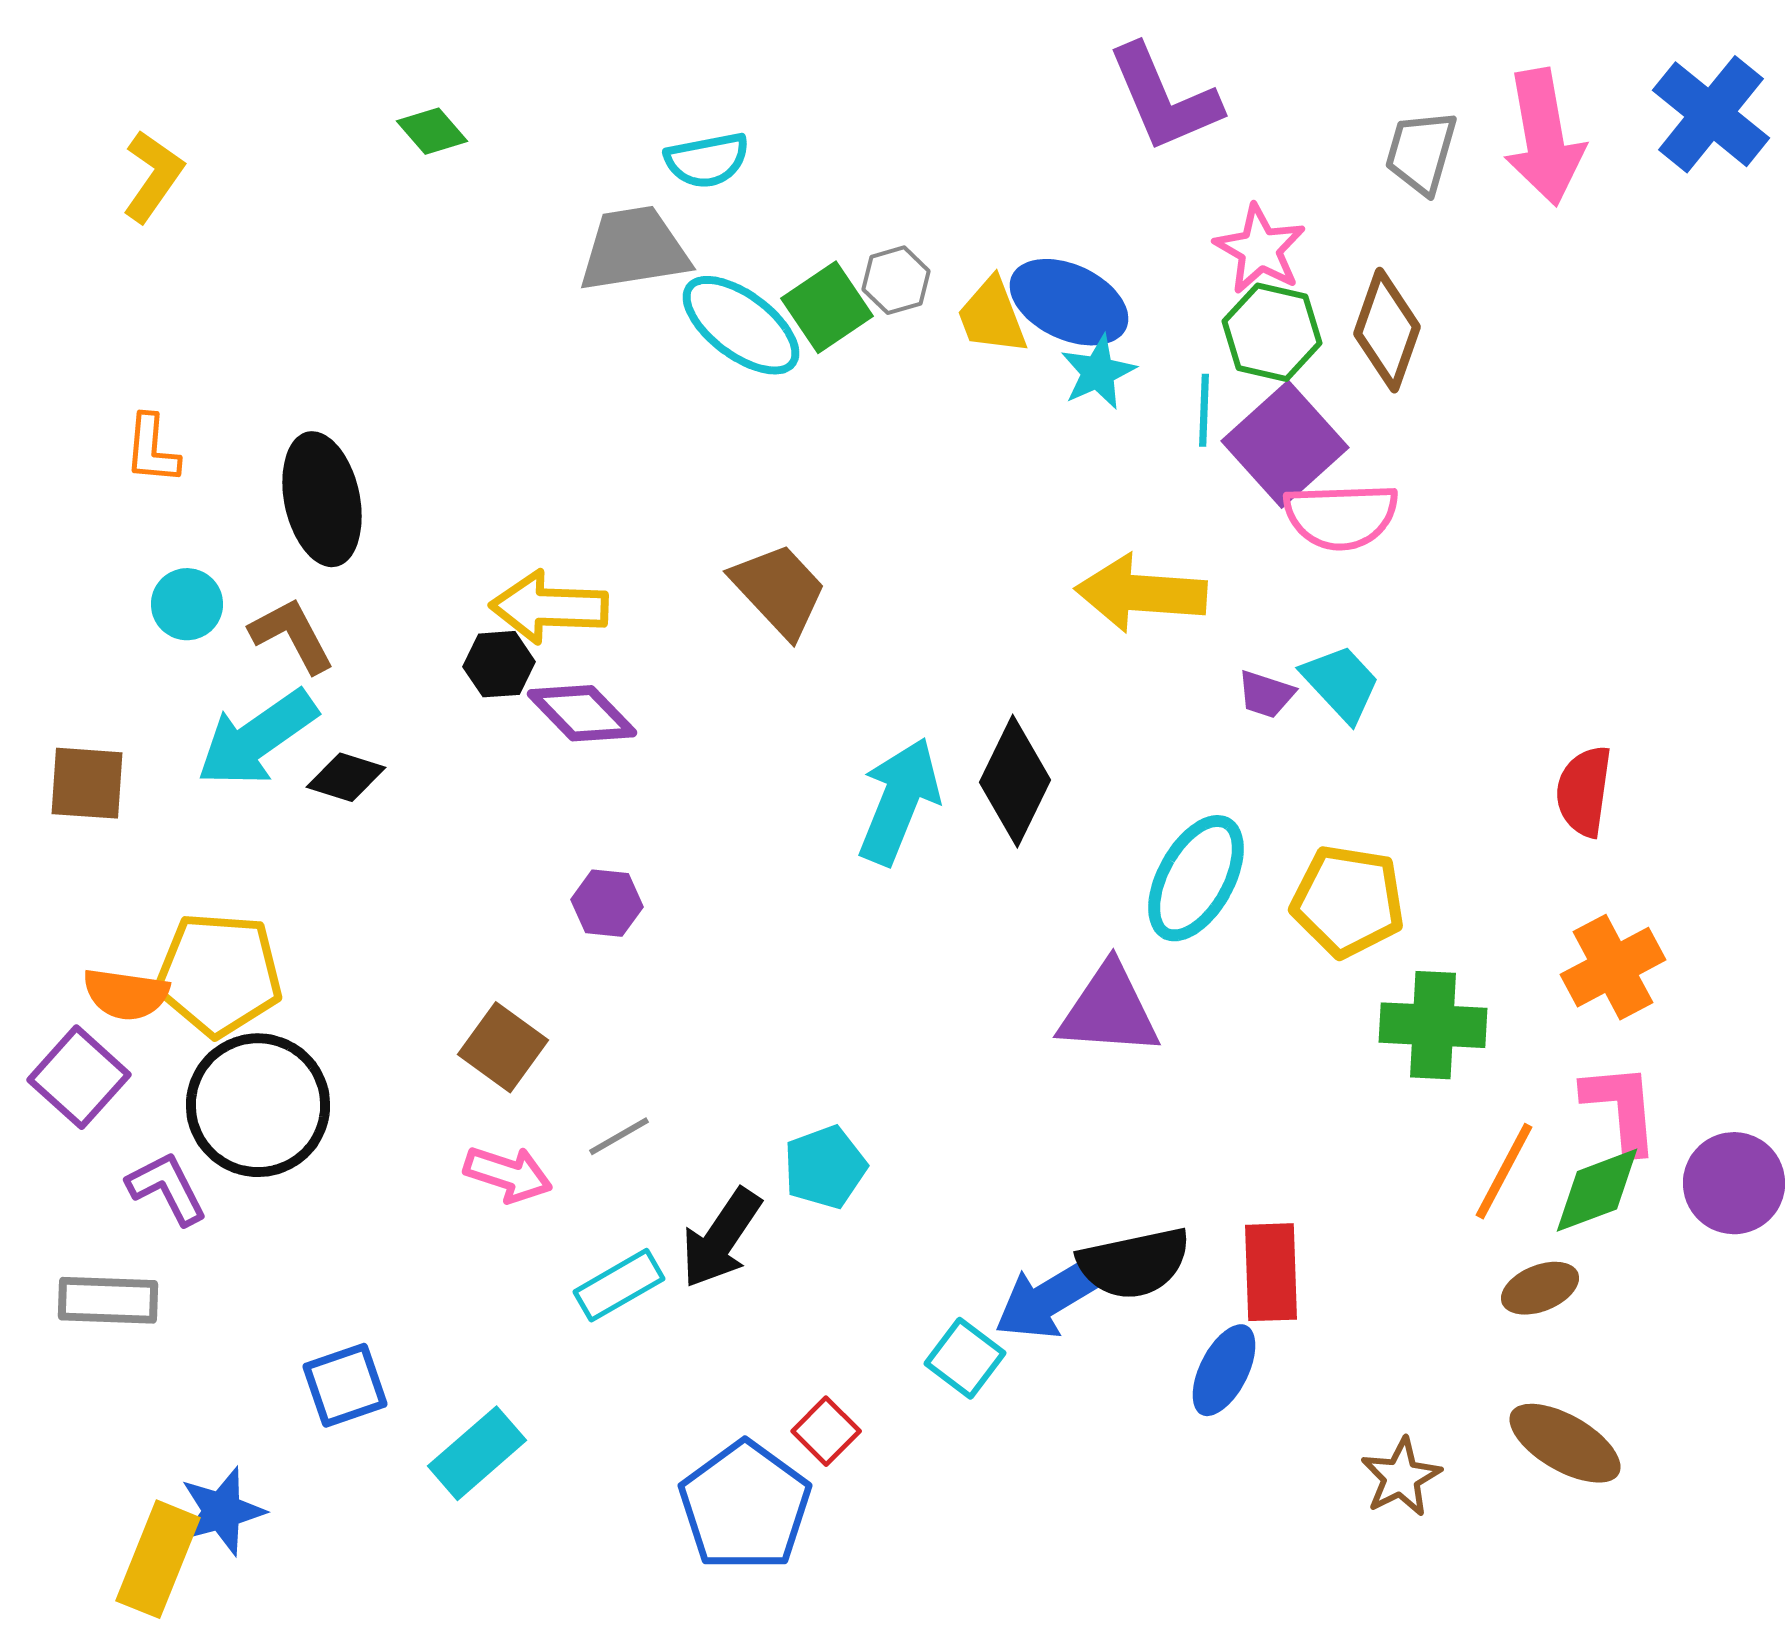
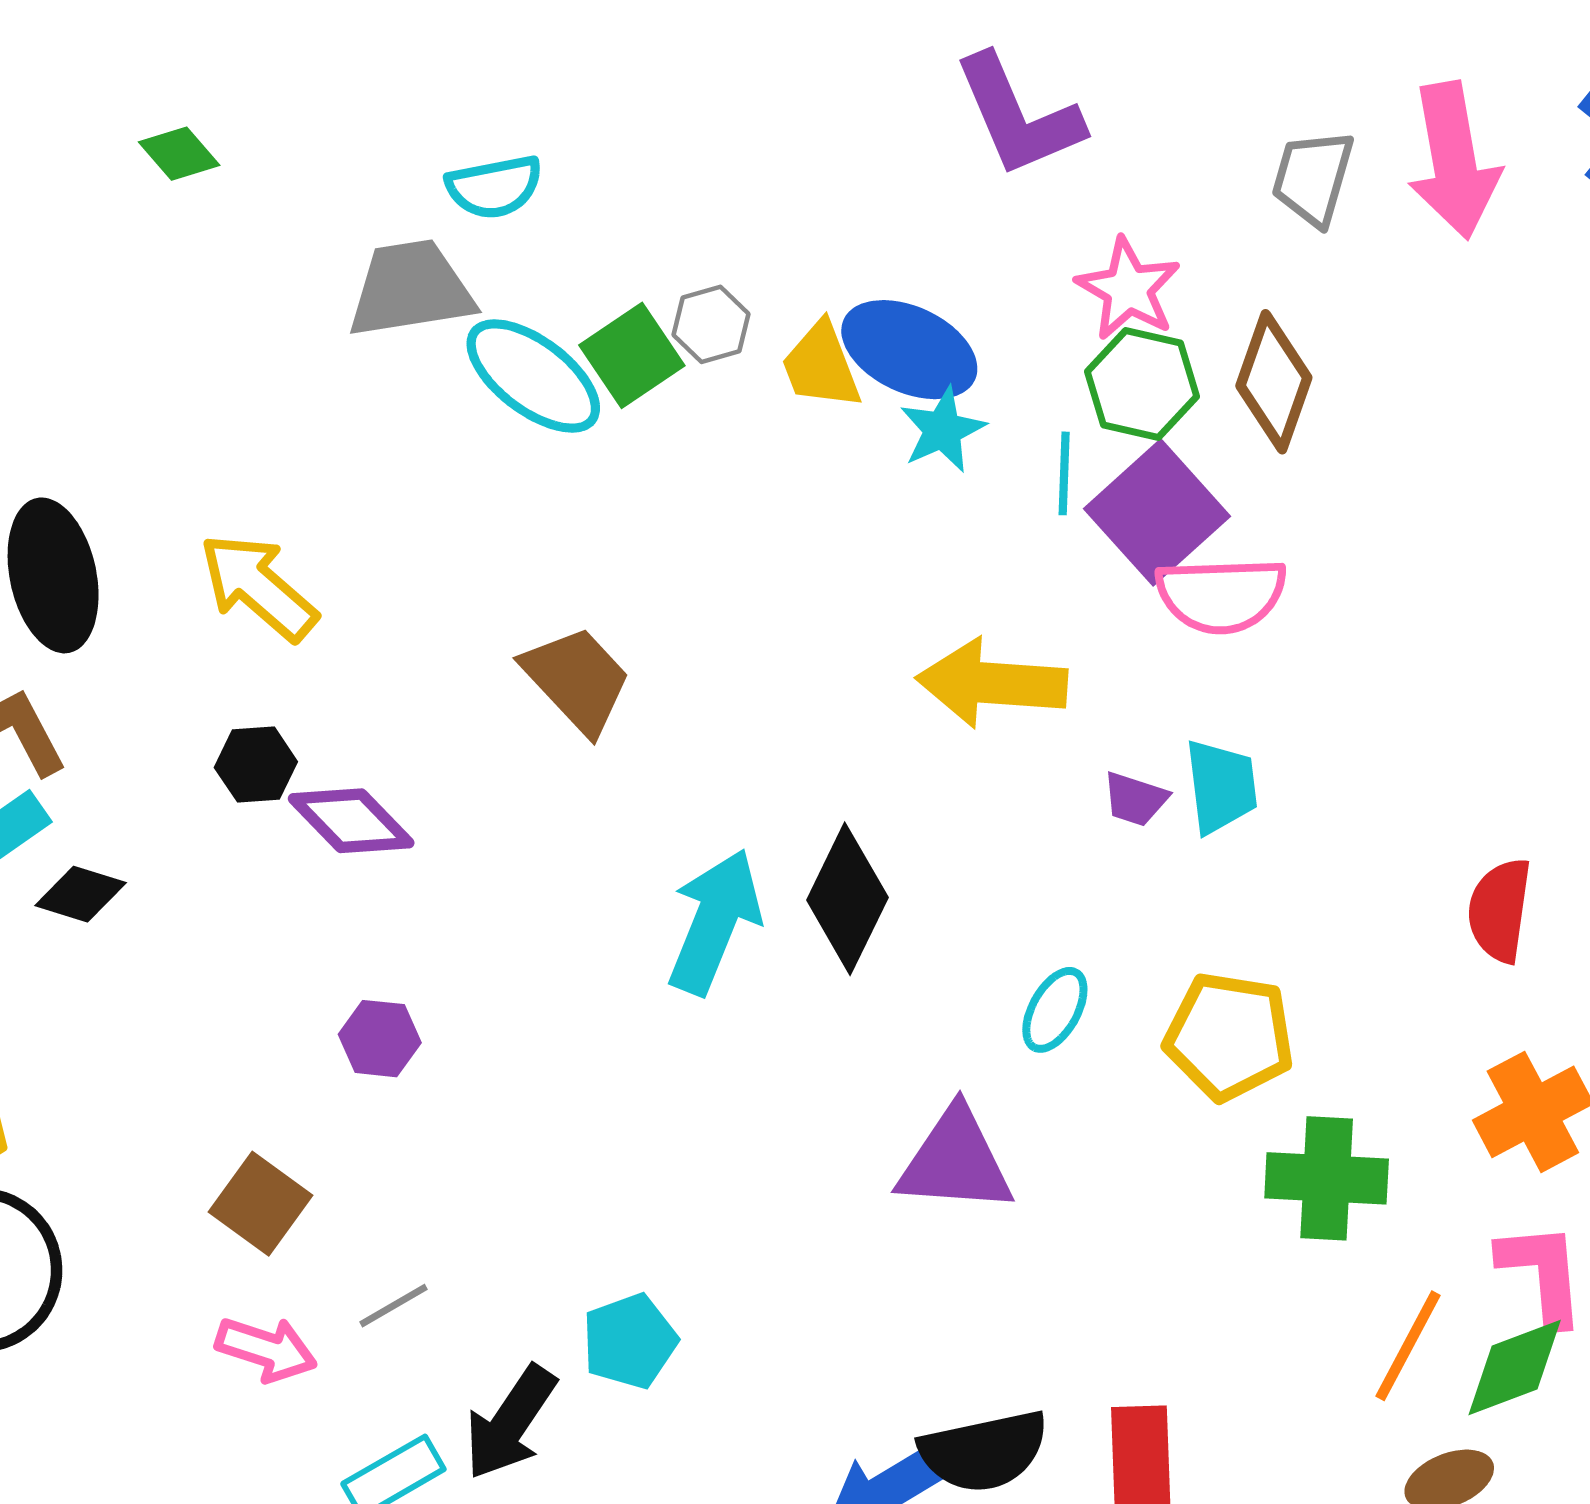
yellow arrow: (549, 607) -> (258, 587), moved, turned 39
cyan trapezoid: (1341, 683) -> (1221, 786), turned 36
cyan ellipse: (1196, 878) -> (1055, 1010), size x0.6

